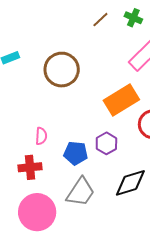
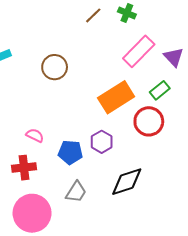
brown circle: (62, 70) -> (55, 67), size x0.7
pink semicircle: (41, 136) -> (35, 135), turned -66
gray trapezoid: (81, 192) -> (76, 192), size x0.7

